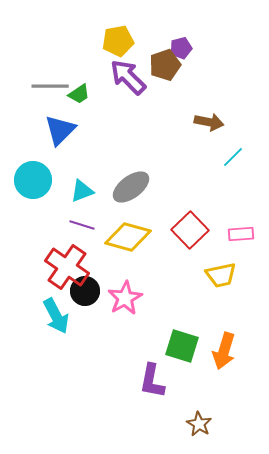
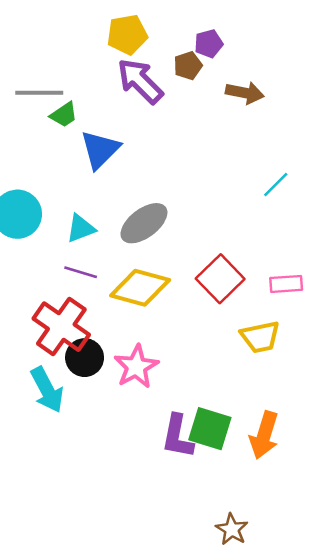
brown pentagon: (165, 65) -> (188, 66), size x0.7
green trapezoid: (79, 94) -> (64, 115), moved
brown arrow: (209, 122) -> (245, 93), moved
blue triangle: (60, 130) -> (100, 150), moved
purple L-shape: (152, 381) -> (178, 436), moved

